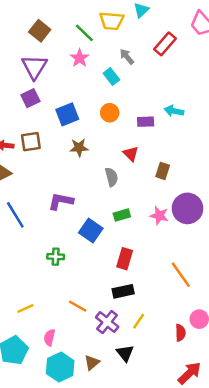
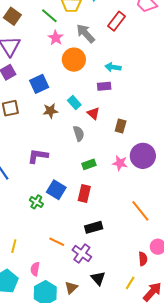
gray arrow: (127, 57) -> (86, 33), size x1.5
pink star: (80, 58) -> (56, 38), moved
cyan rectangle: (111, 77) -> (74, 103), moved
cyan arrow: (174, 111) -> (113, 67), moved
orange circle: (110, 113) -> (74, 60), moved, size x1.5
blue square: (91, 230) -> (56, 190), moved
green cross: (56, 257) -> (36, 202), turned 32
red rectangle: (125, 259) -> (84, 193), moved
yellow line: (25, 309) -> (14, 246), turned -48
yellow line: (139, 321) -> (130, 283), moved

